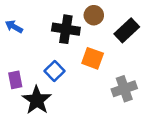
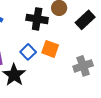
orange square: (93, 58) -> (50, 49), moved

